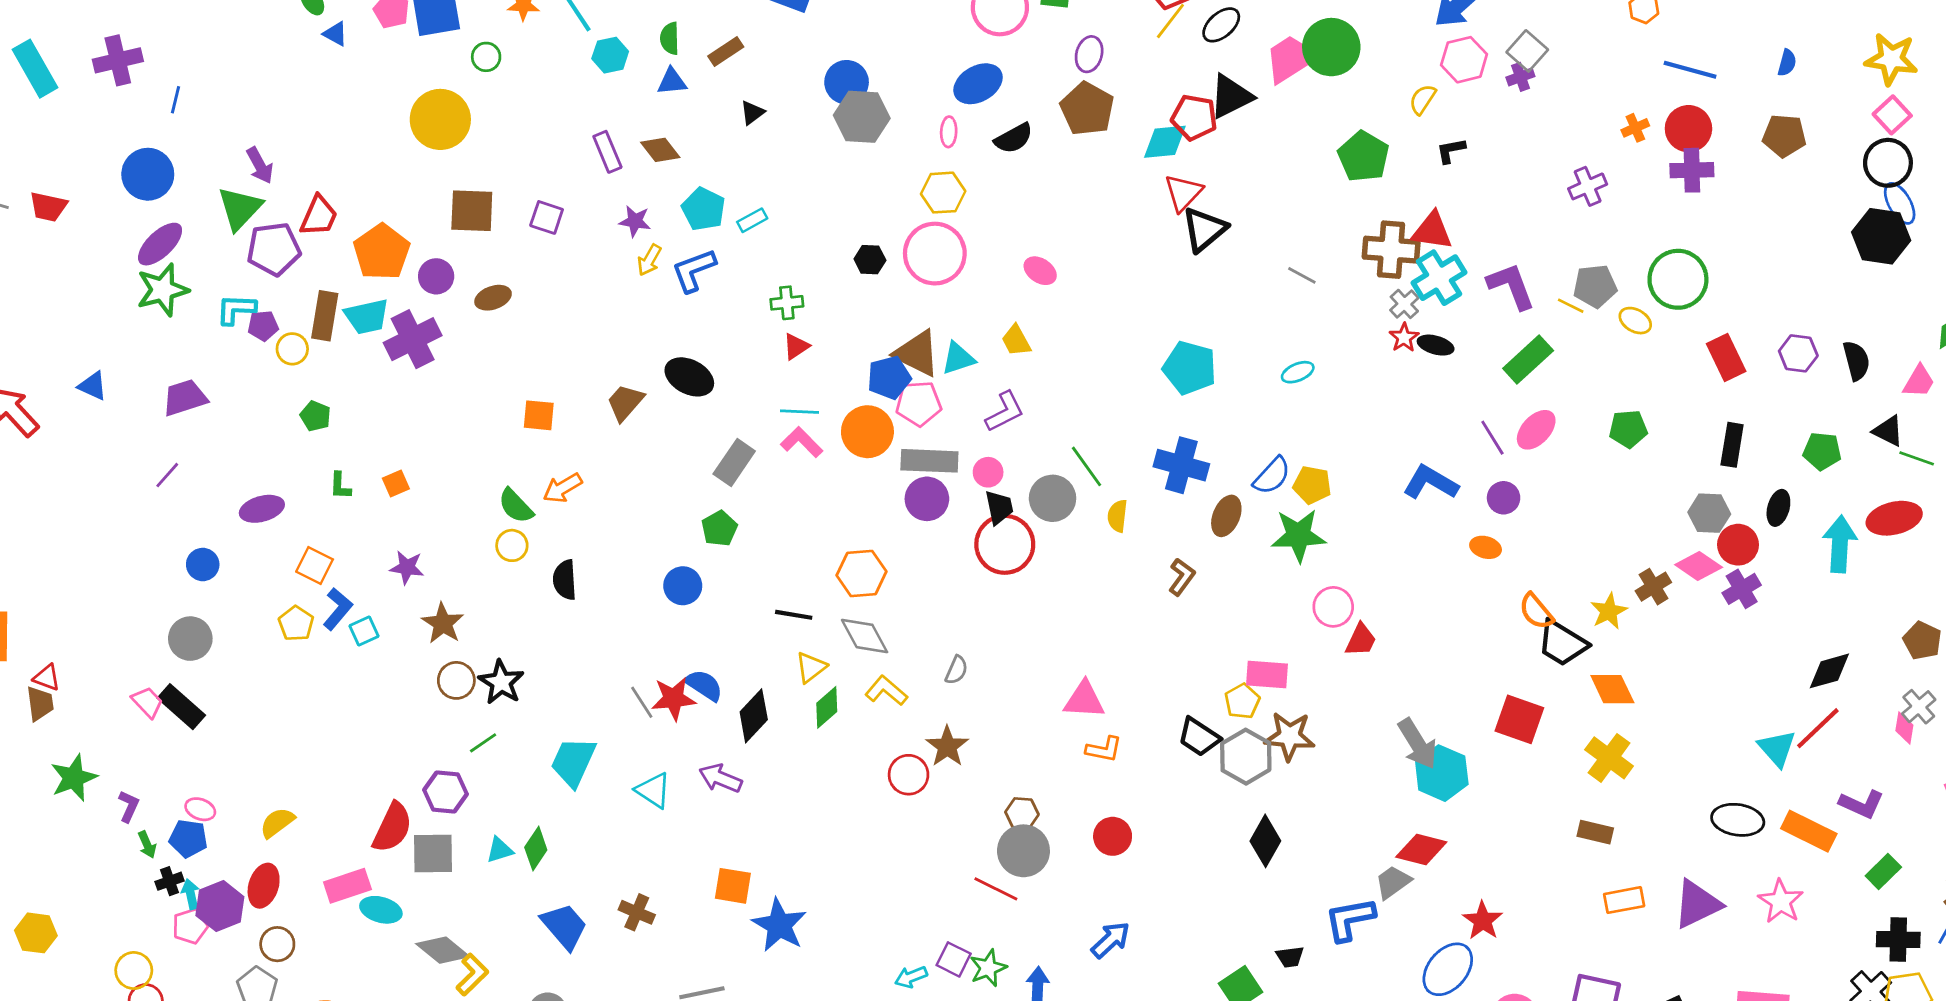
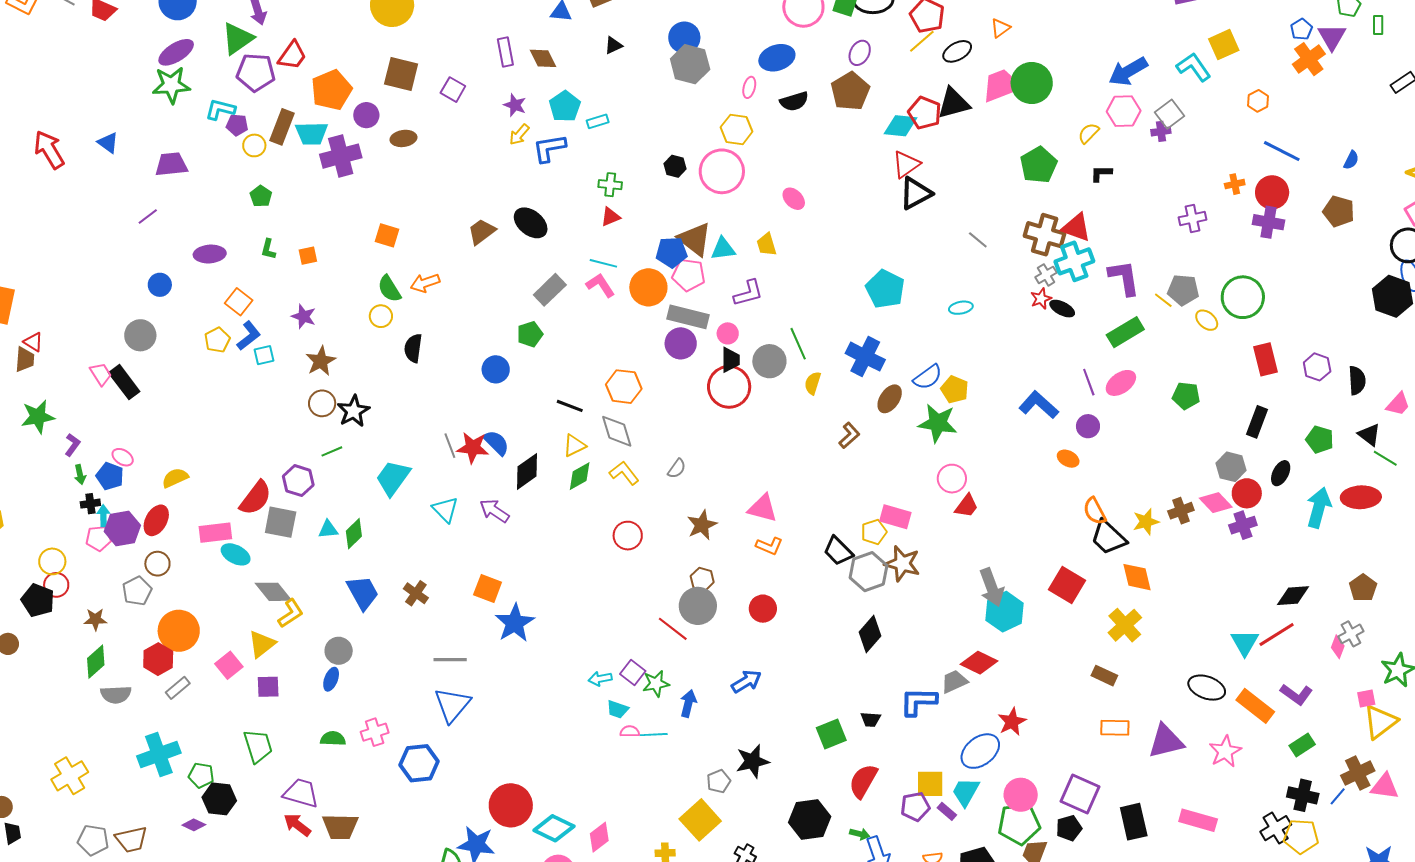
orange square: (539, 415) -> (387, 235), moved
brown star: (947, 747) -> (702, 525), moved

